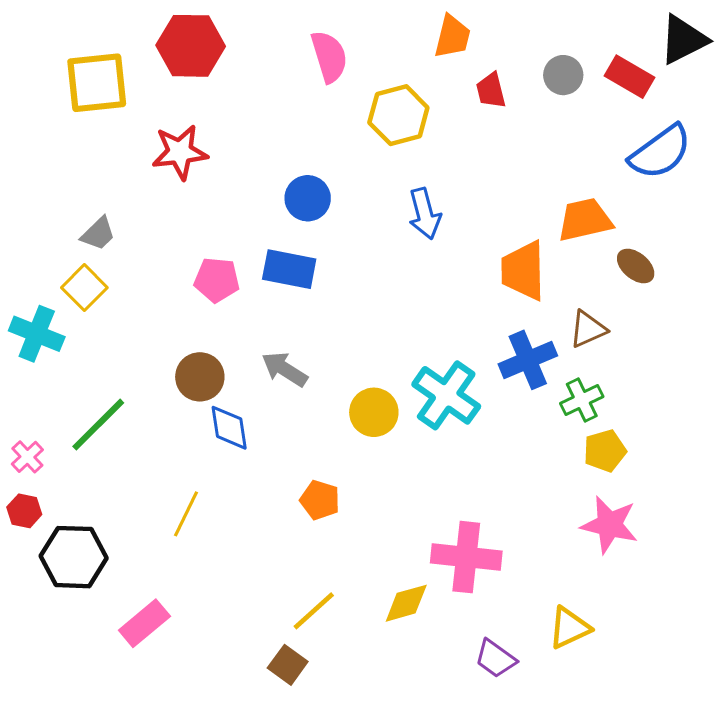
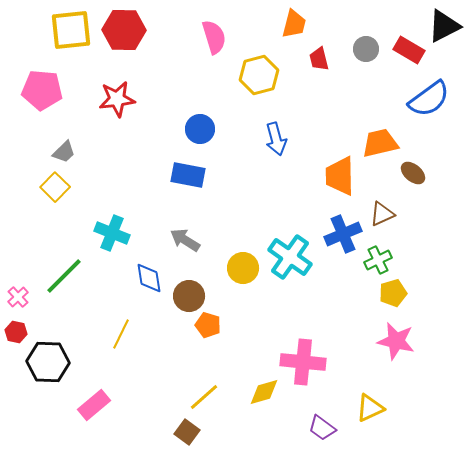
yellow square: (97, 83) -> (71, 30), moved
pink pentagon: (217, 280) -> (42, 90), moved, size x1.4
cyan cross: (37, 334) -> (112, 233), moved
brown circle: (200, 377) -> (189, 296), moved

